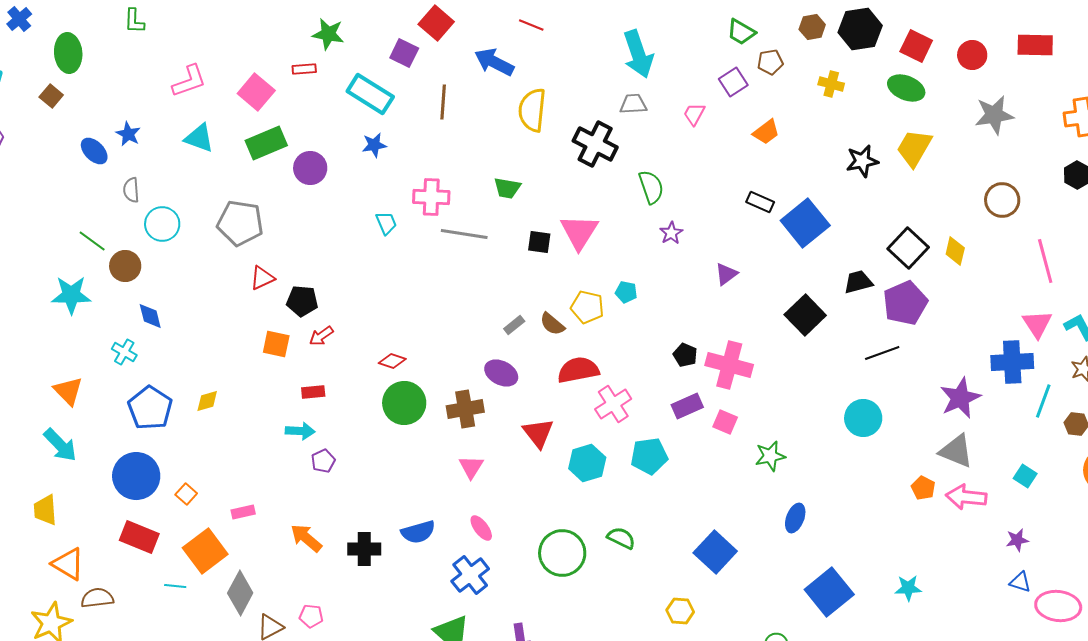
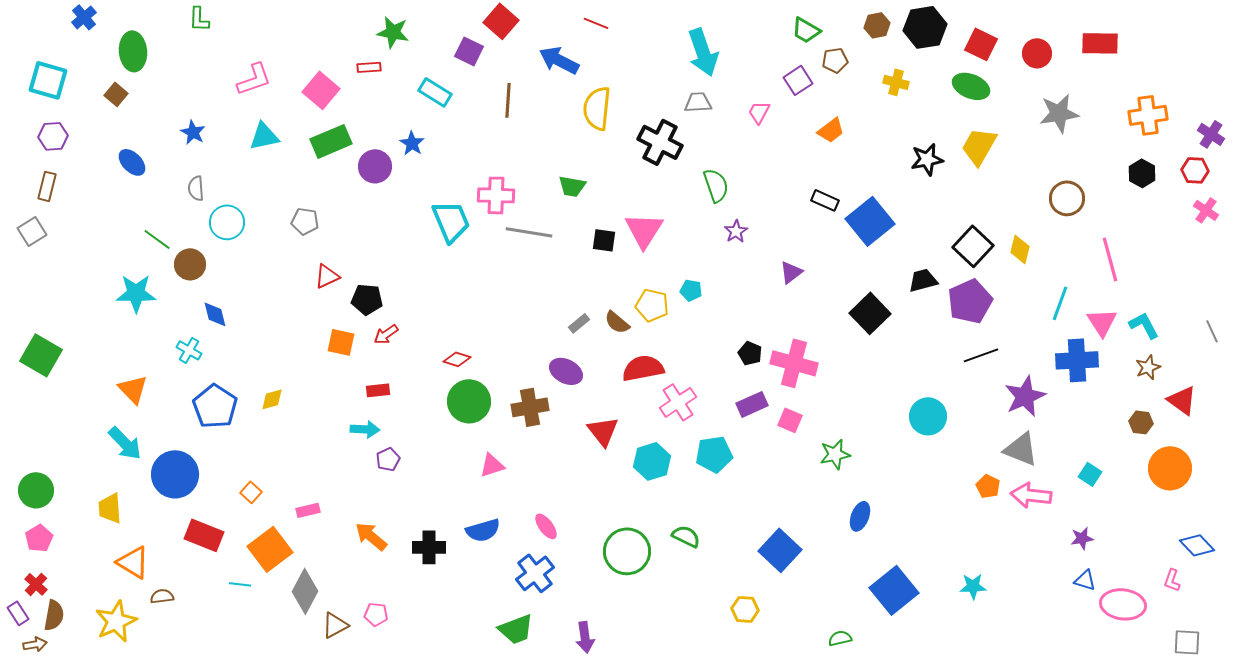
cyan rectangle: (370, 94) -> (435, 92), size x0.7
cyan triangle: (199, 138) -> (264, 136), turned -32
blue star: (374, 145) -> (412, 143), moved, turned -30
blue ellipse: (94, 151) -> (132, 162), moved
gray pentagon: (240, 223) -> (305, 221), size x0.6
cyan trapezoid: (386, 223) -> (451, 221), size x1.8
black line: (882, 353) -> (981, 355), moved
cyan line: (1043, 401) -> (1060, 303), moved
pink triangle: (471, 467) -> (492, 465), moved, turned 40
blue circle: (136, 476) -> (175, 474), moved
brown semicircle: (97, 598) -> (162, 596), size x0.7

